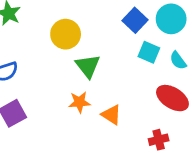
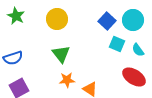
yellow circle: (66, 34) -> (57, 19), moved
green triangle: (88, 66) -> (61, 54), moved

